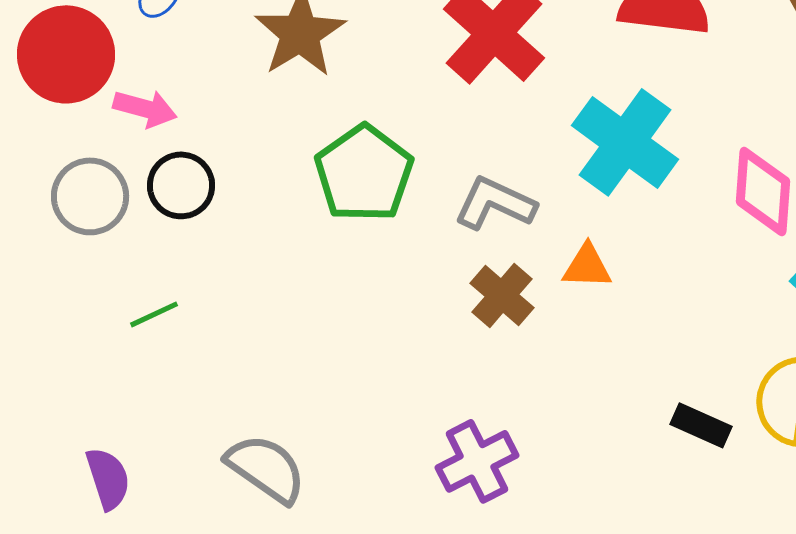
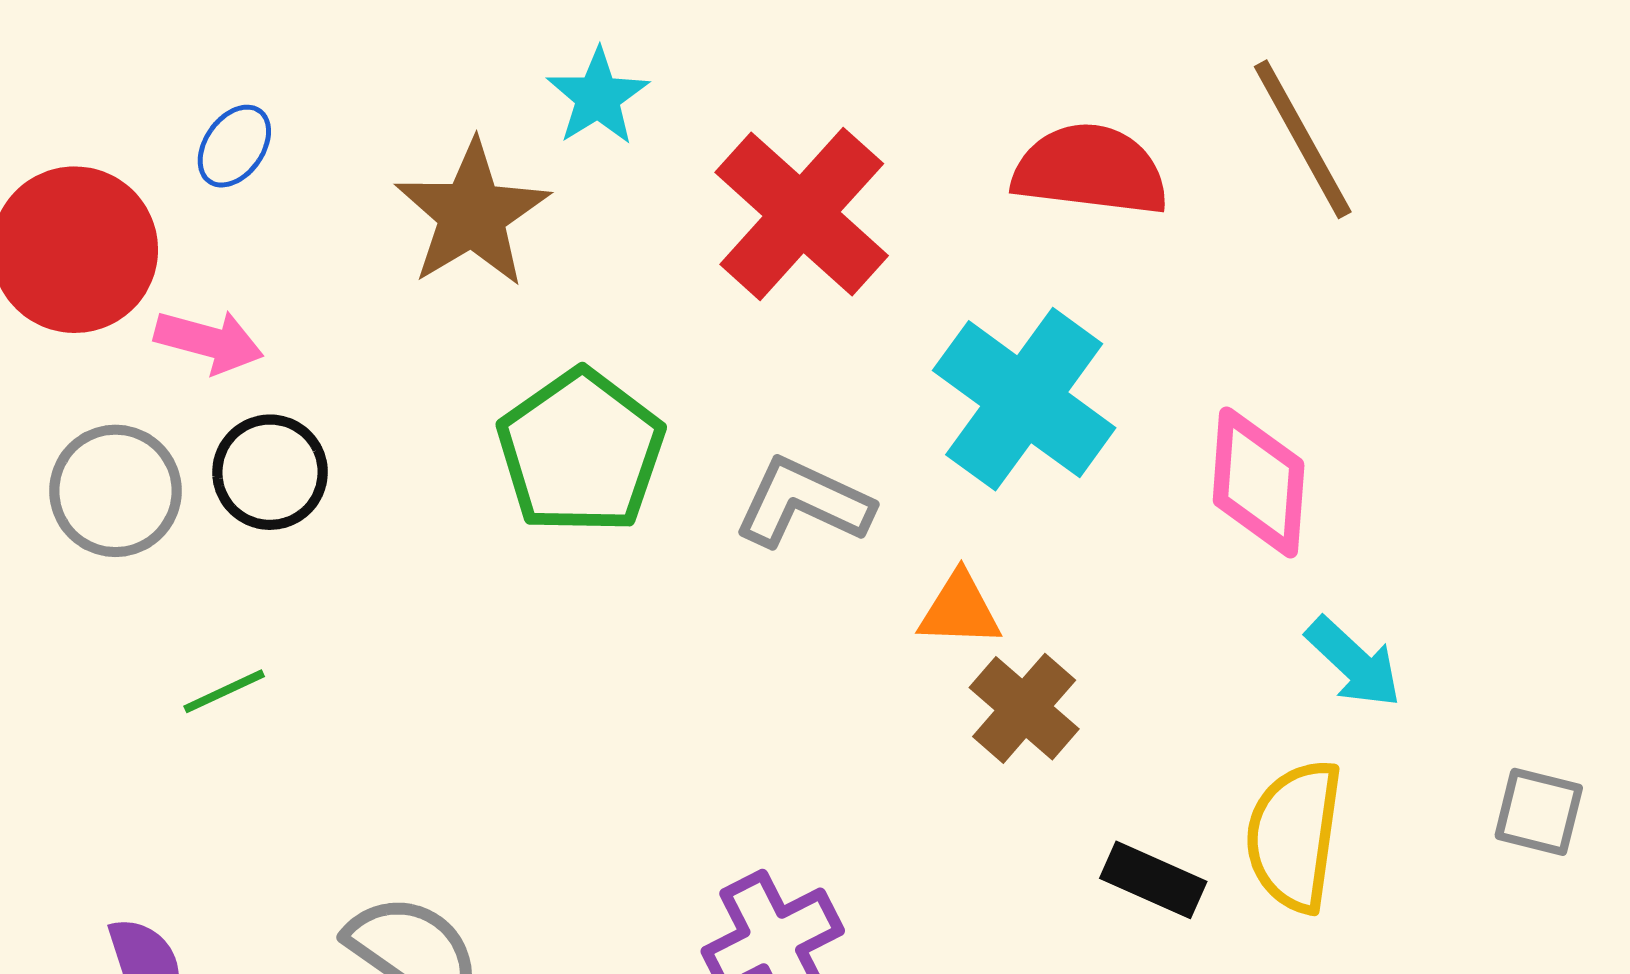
brown cross: (502, 295) -> (1024, 708), moved

